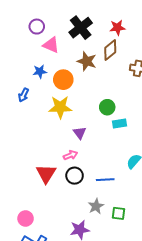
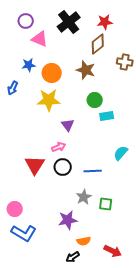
brown star: (87, 61) -> (86, 70), moved

